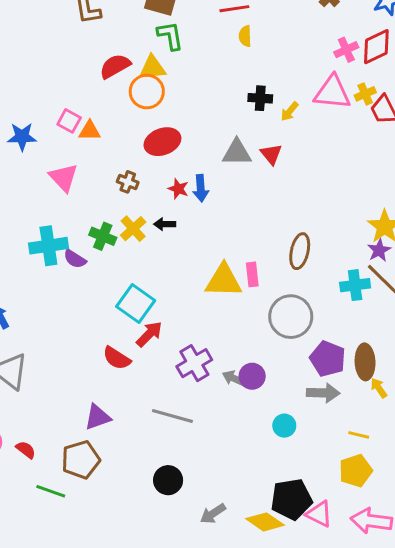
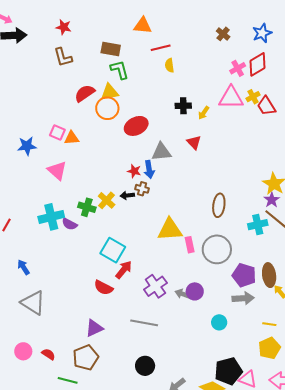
red ellipse: (162, 142) -> (136, 126), moved
gray triangle: (237, 152) -> (161, 152), moved
brown cross: (128, 182) -> (142, 189), moved
pink rectangle: (252, 274) -> (190, 245), moved

